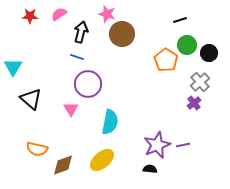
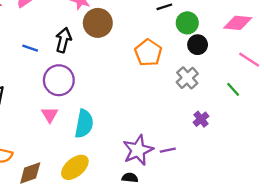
black arrow: (81, 32) -> (63, 40), moved
green circle: (187, 45) -> (187, 23), moved
blue line: (77, 57) -> (30, 48), moved
purple cross: (194, 103) -> (201, 119), moved
pink triangle: (71, 109) -> (50, 115), moved

